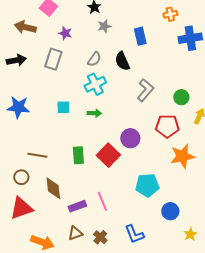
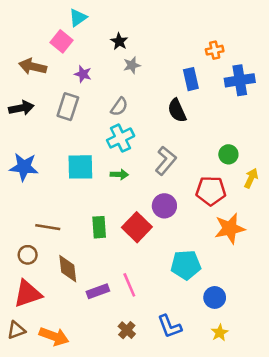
blue rectangle: (140, 36) -> (191, 79), moved
black semicircle: (122, 61) -> (177, 110), moved
gray L-shape: (145, 90) -> (166, 161), moved
cyan square: (63, 107) -> (80, 167), size x1.6
brown triangle: (75, 233) -> (16, 330), moved
yellow star: (190, 234) -> (220, 333), moved

